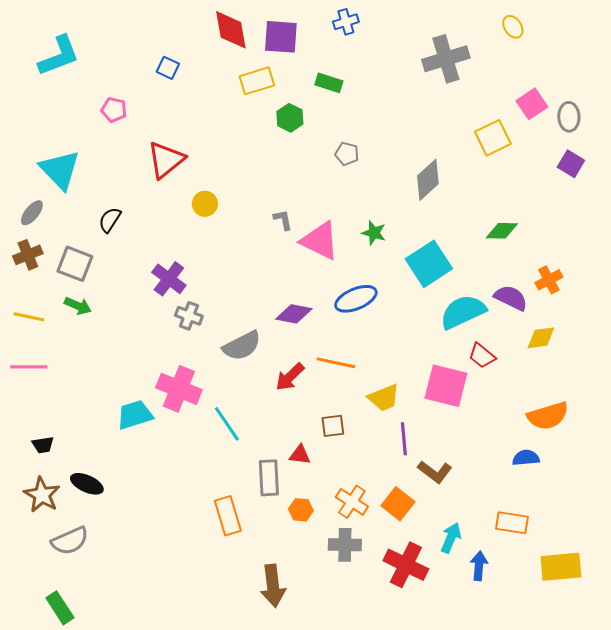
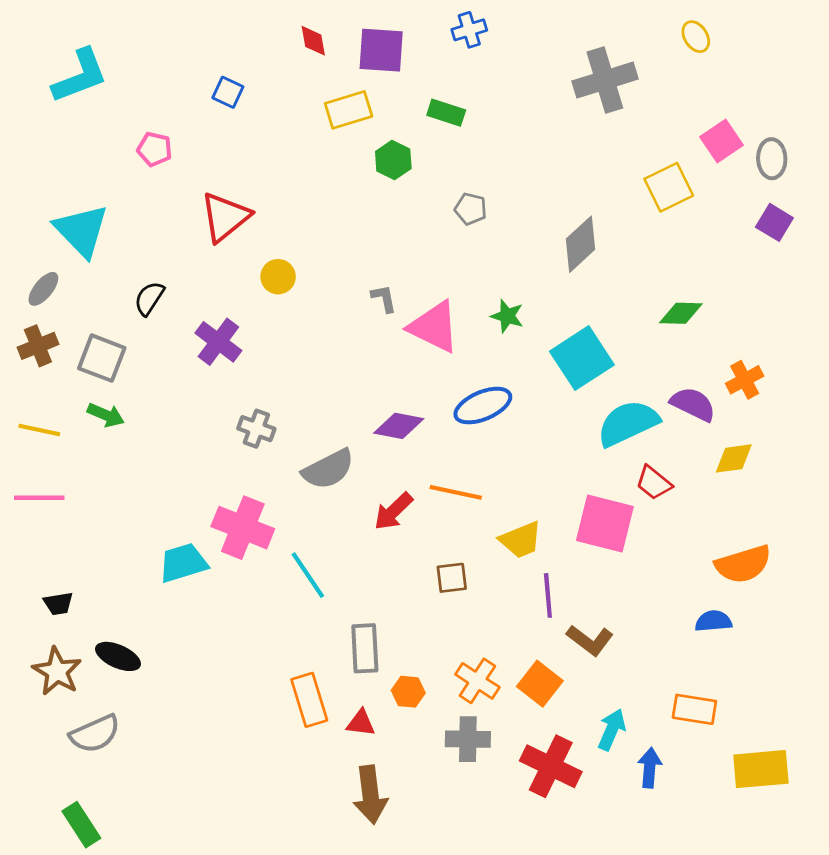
red diamond: (231, 30) -> (313, 41), size x0.6
purple cross: (169, 279) -> (218, 342), moved
red triangle: (300, 455) -> (361, 723), moved

